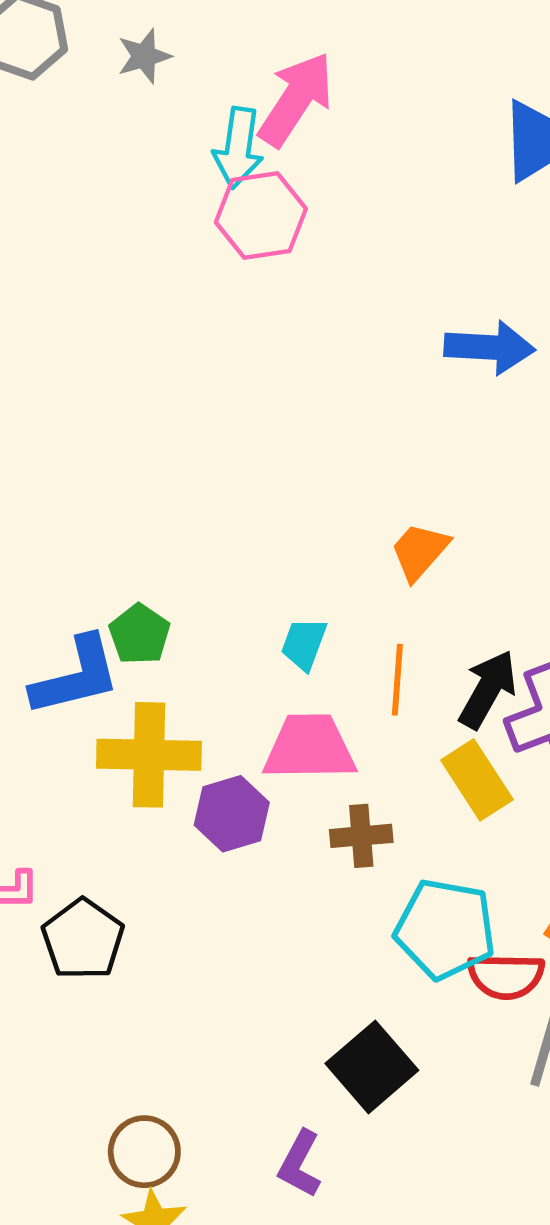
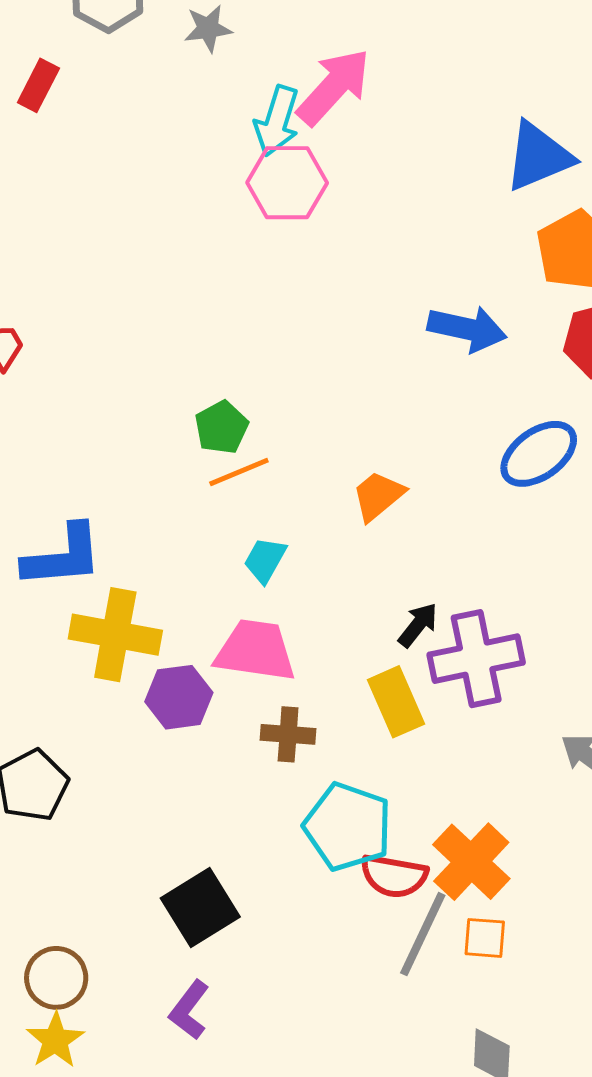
green pentagon: (139, 634) -> (221, 427), moved
orange line: (397, 680) -> (239, 472), moved, turned 54
black arrow: (488, 689) -> (418, 625), size x0.7
black square: (372, 1067) -> (200, 908), moved

